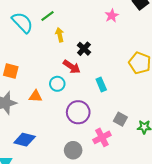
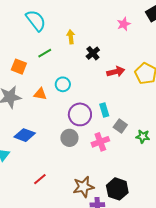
green line: (47, 16) -> (45, 53), moved
red arrow: (72, 67) -> (116, 72), moved, turned -54
cyan rectangle: (101, 84) -> (104, 110), moved
gray circle: (73, 150) -> (69, 138), moved

